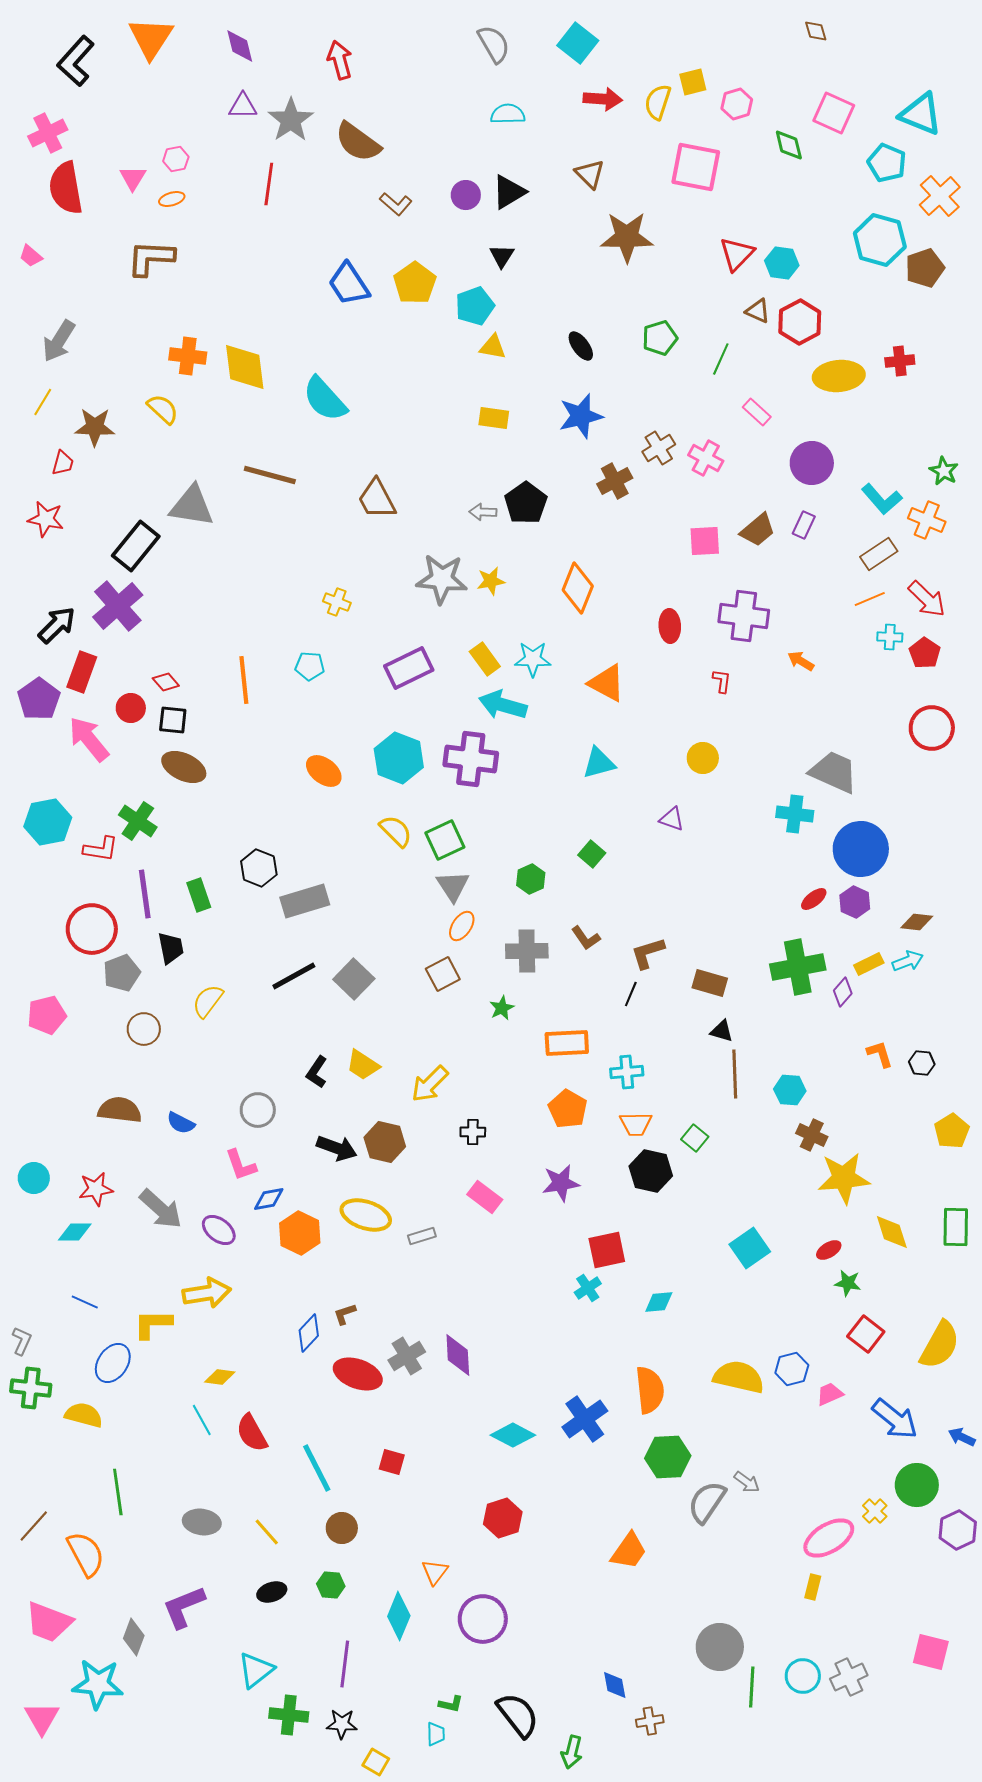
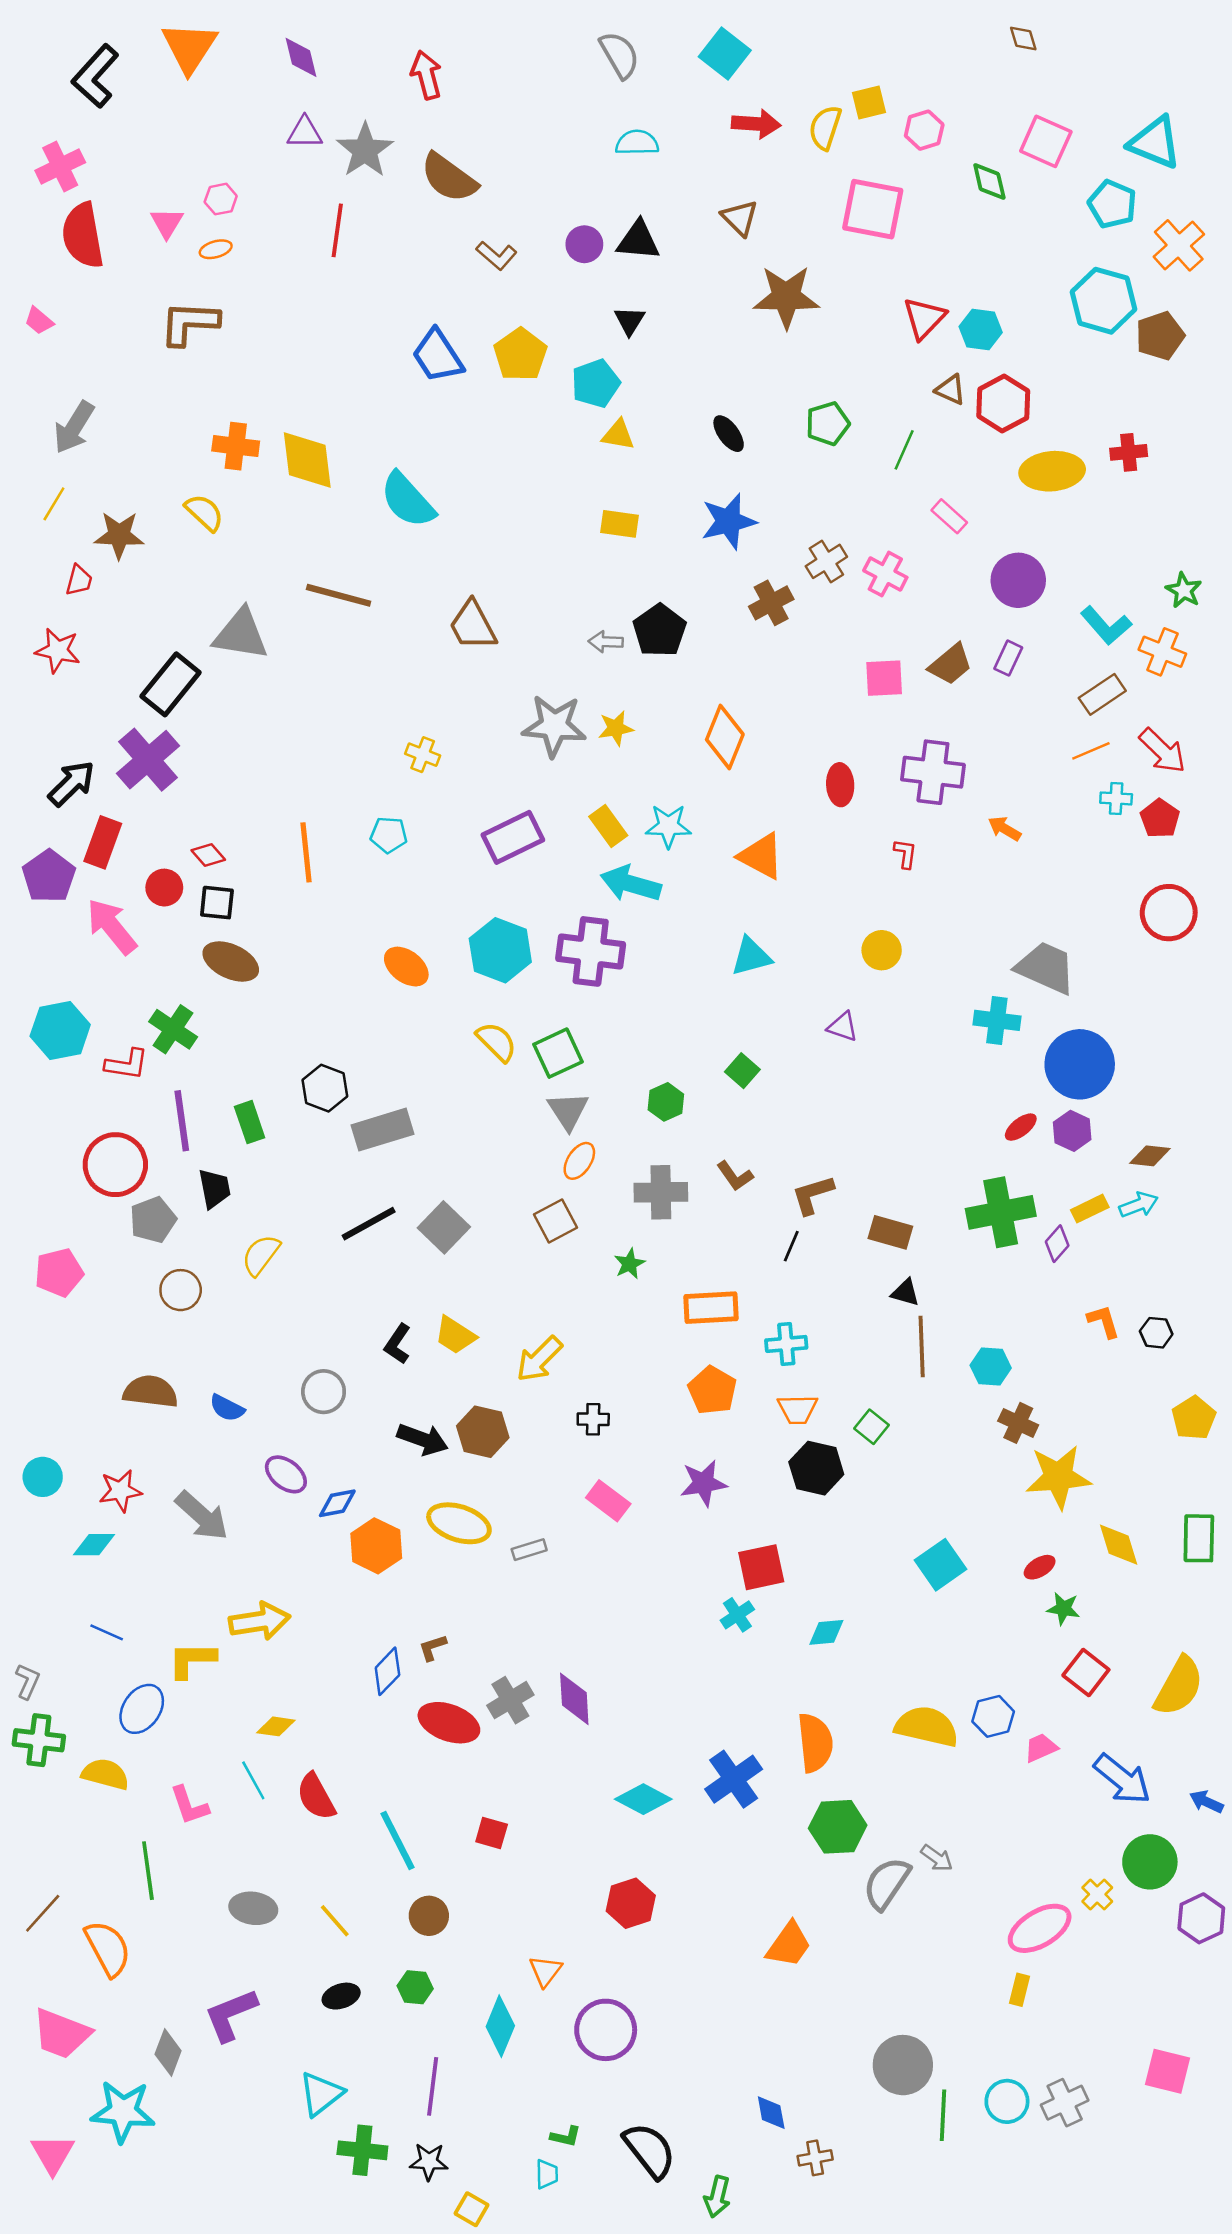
black triangle: (509, 192) -> (638, 240), turned 36
pink L-shape: (241, 1165) -> (189, 1805), moved
purple ellipse: (219, 1230) -> (286, 1474), moved

